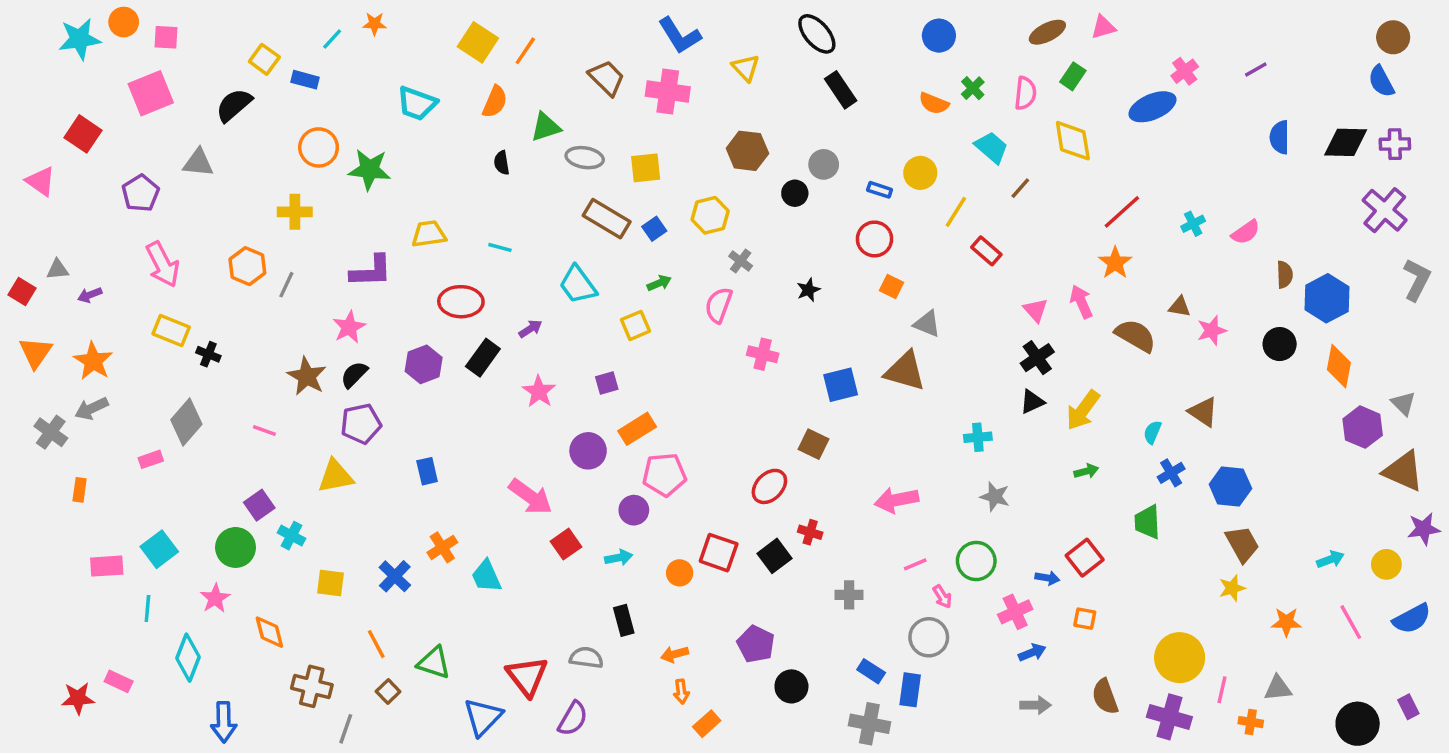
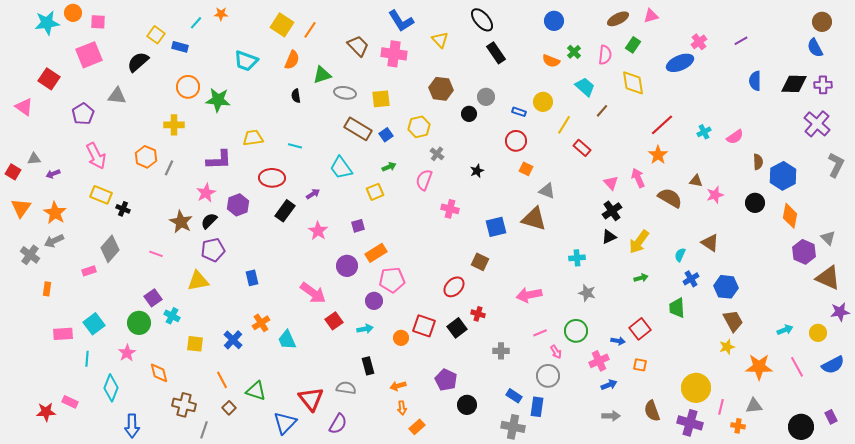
purple hexagon: (424, 364) -> (238, 205), moved
orange star: (1286, 622) -> (759, 367), size x1.5

